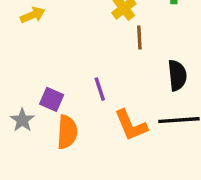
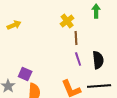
purple line: (100, 89) -> (78, 59), moved

